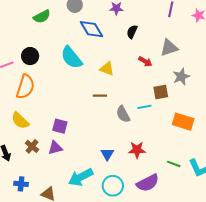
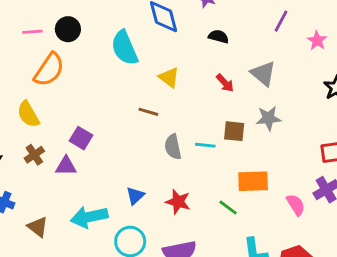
black semicircle: (132, 32) -> (218, 36), turned 64
gray triangle: (169, 48) -> (263, 73), turned 42
orange rectangle: (183, 122) -> (253, 181), turned -35
green line: (174, 164) -> (228, 208), moved

